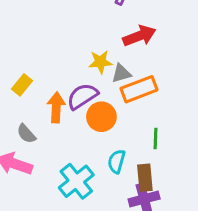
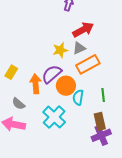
gray triangle: (121, 73) -> (79, 48), moved
cyan semicircle: (117, 161) -> (78, 97), moved
cyan cross: (76, 181) -> (54, 117), moved

